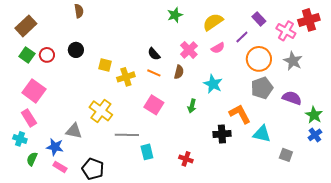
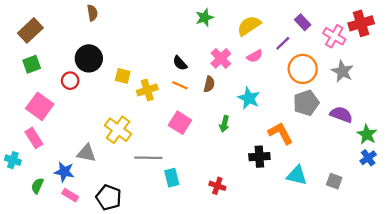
black circle: (76, 50) -> (89, 58), size x1.5
green square: (27, 55) -> (32, 64), turned 35
red circle: (47, 55) -> (70, 81), moved
cyan triangle: (262, 134) -> (297, 175), moved
cyan cross: (20, 139) -> (13, 160), moved

